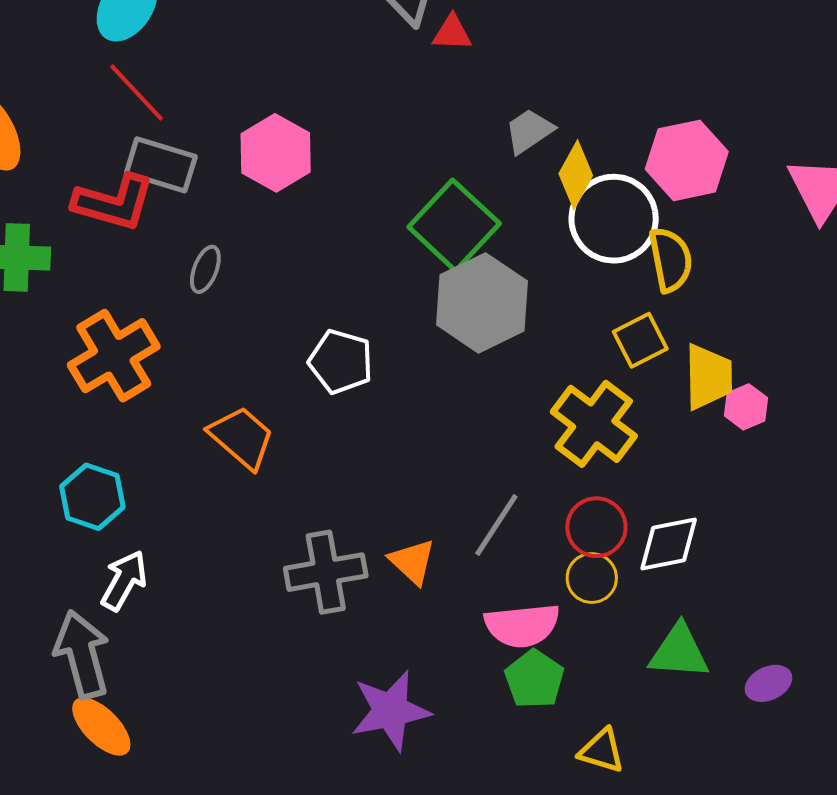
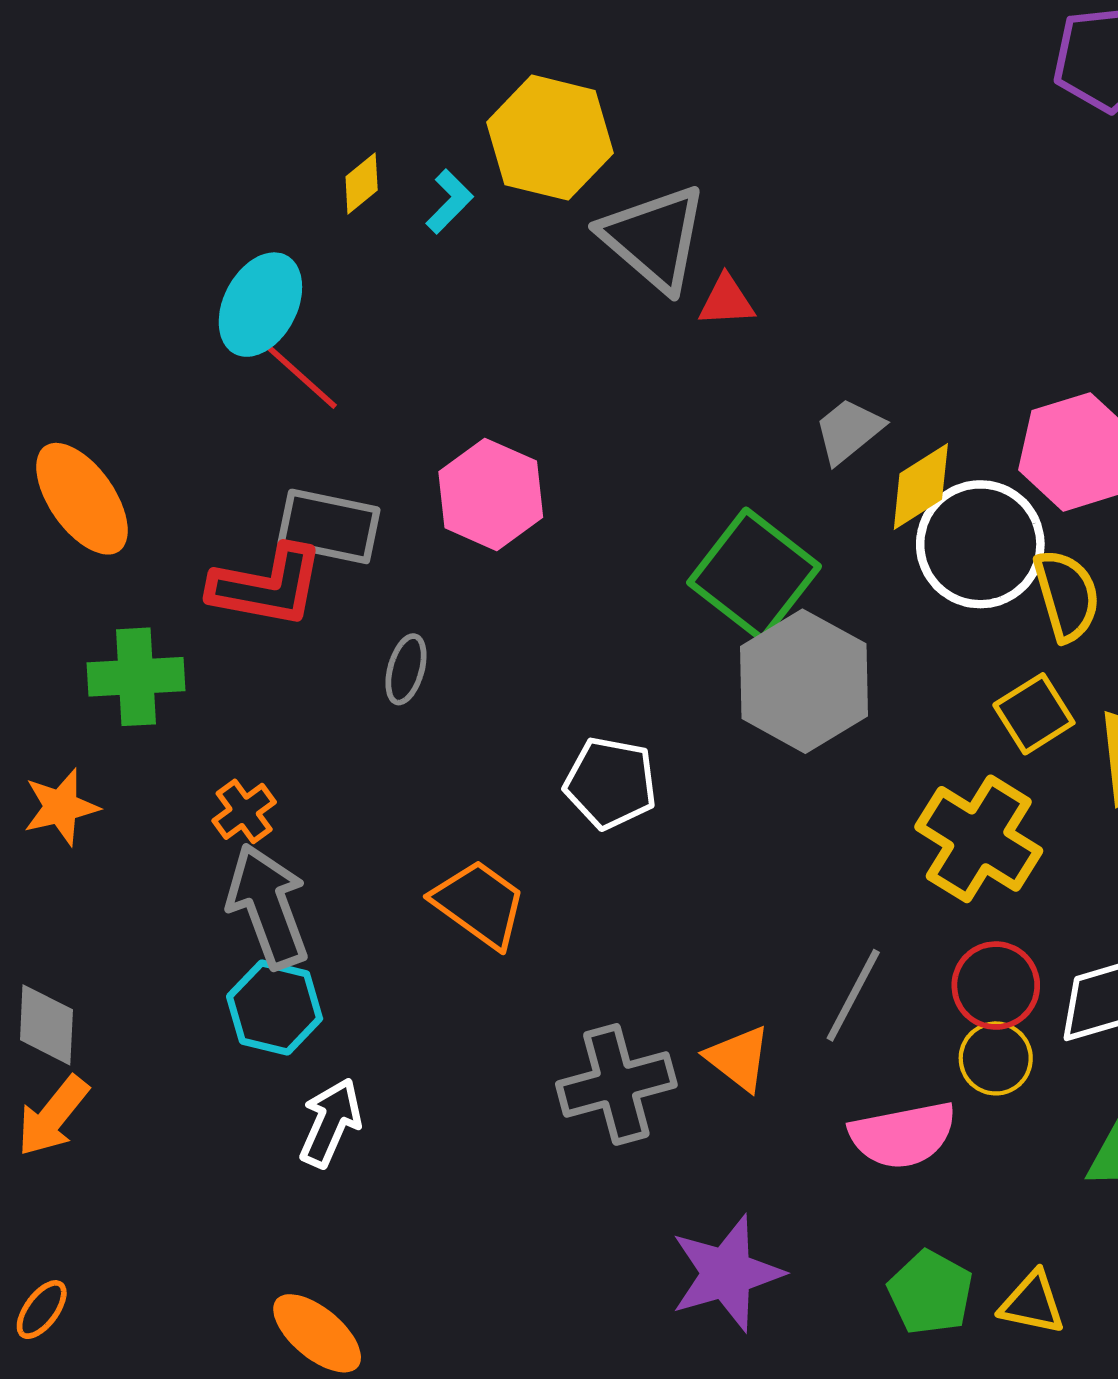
red line: (137, 93) -> (296, 372), moved
yellow diamond: (576, 175) -> (921, 487), turned 34
orange cross: (114, 356) -> (244, 811), moved, size x0.5
gray arrow: (82, 654) -> (268, 906), moved
green pentagon: (534, 679) -> (930, 1293), moved

